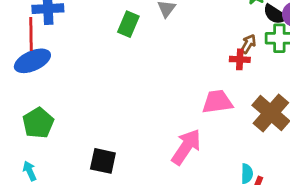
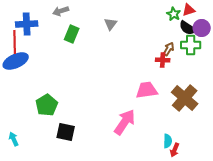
green rectangle: (128, 24) -> (72, 34), moved
green pentagon: (38, 123) -> (47, 105), moved

